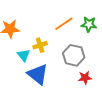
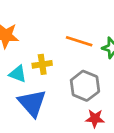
orange line: (64, 24) -> (79, 41), turned 42
cyan triangle: (24, 55) -> (18, 74), turned -40

